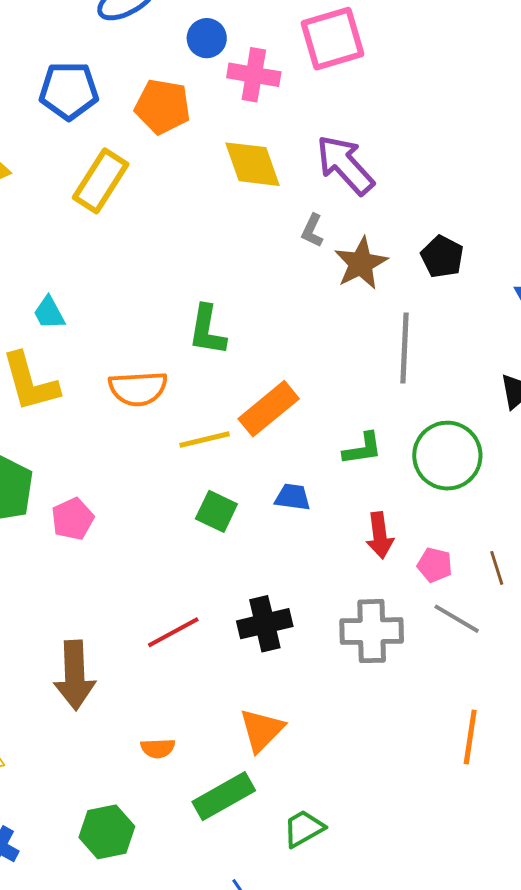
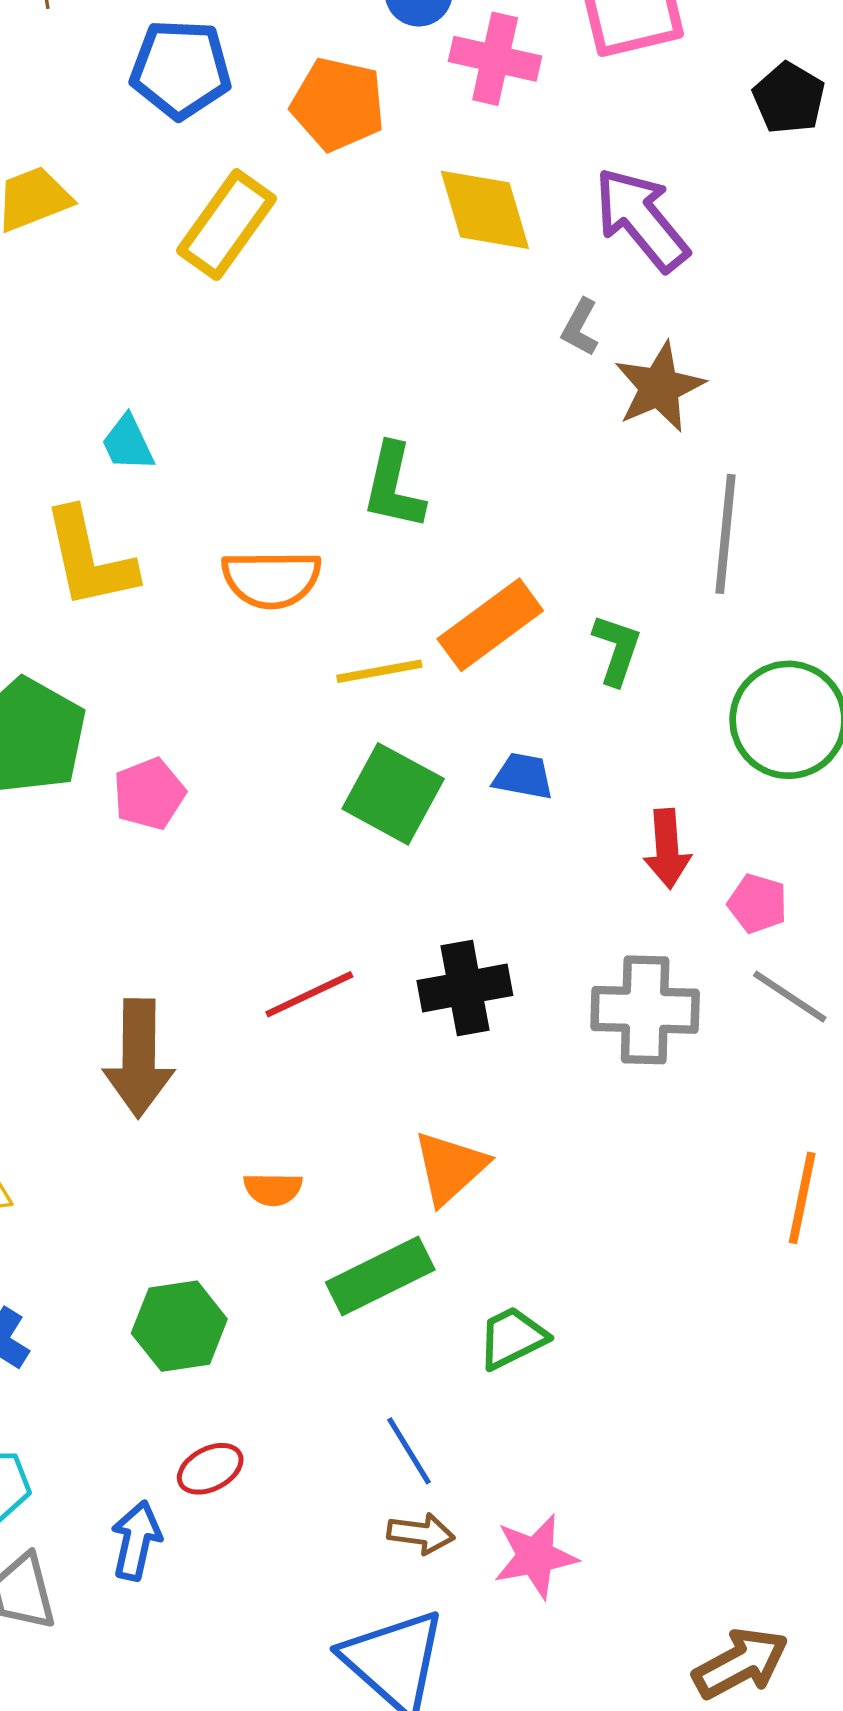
black pentagon: (442, 257) -> (789, 98), moved
green L-shape: (363, 449) -> (617, 650), moved, turned -66
green square: (216, 511) -> (393, 794), size x1.4

